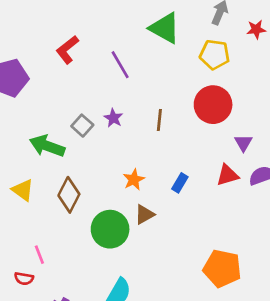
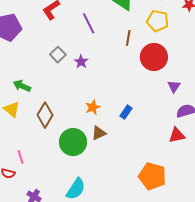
brown line: (159, 120) -> (128, 38), moved
gray square: (82, 126) -> (58, 55), moved
green arrow: (47, 146) -> (22, 86), moved, size x0.7
red triangle: (227, 175) -> (177, 135), moved

